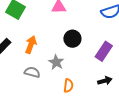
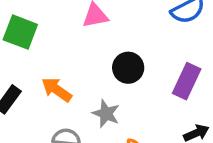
orange arrow: (31, 45) -> (57, 90), turned -66

